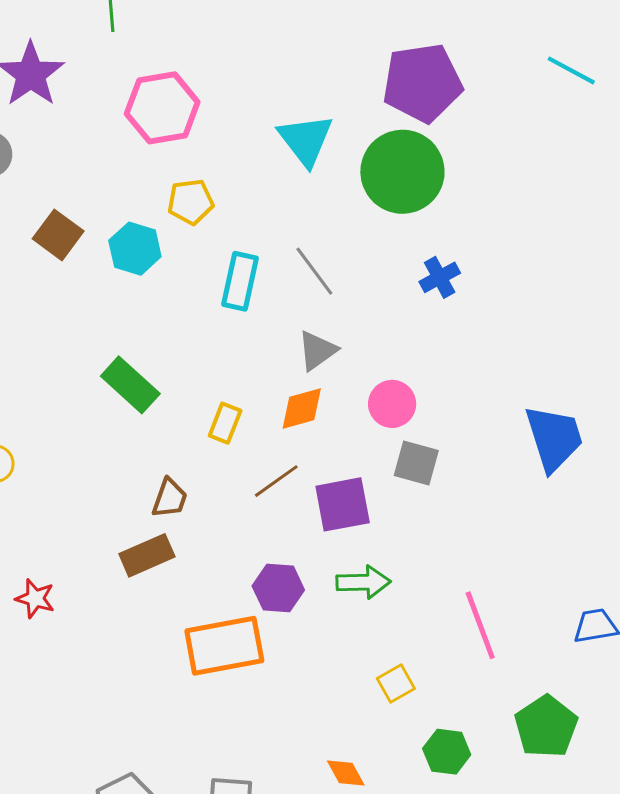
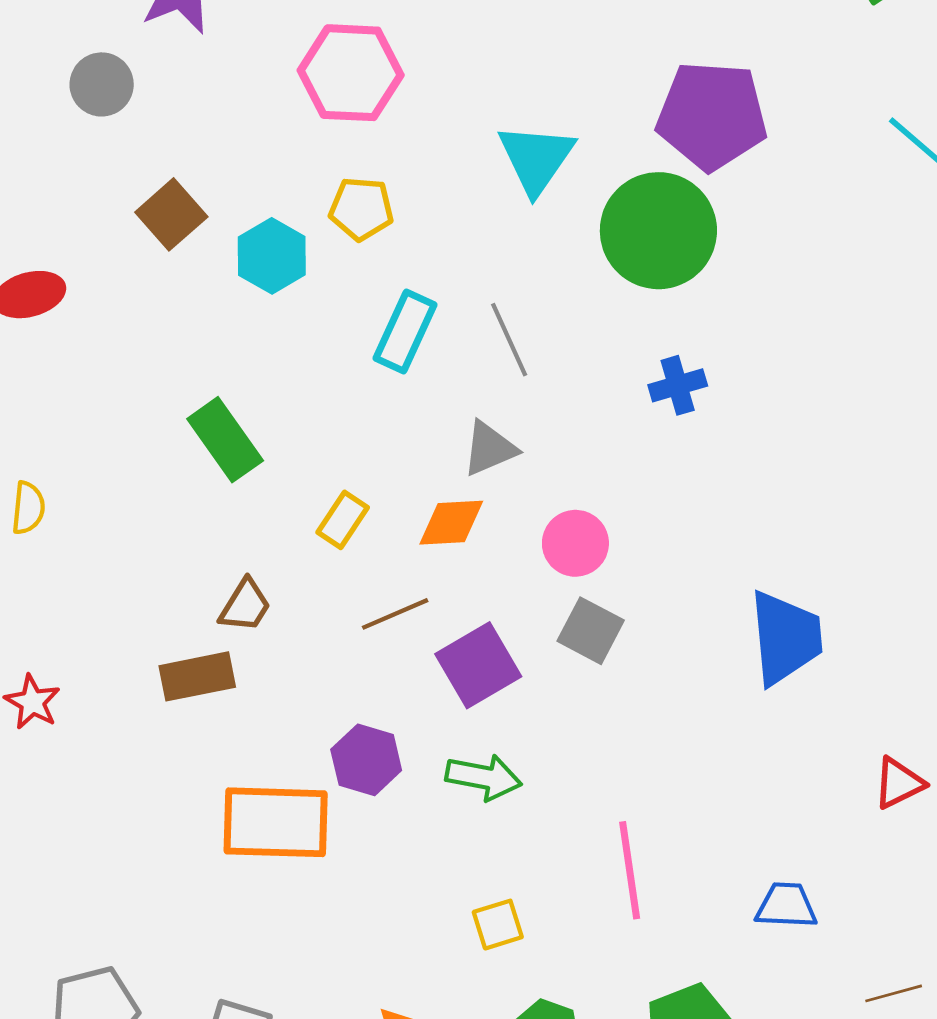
purple square: (343, 504) -> (478, 665), turned -32

